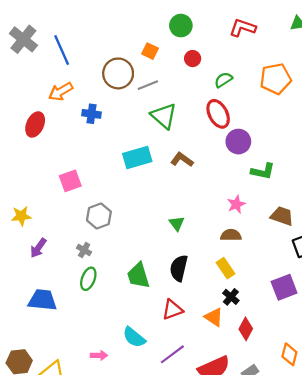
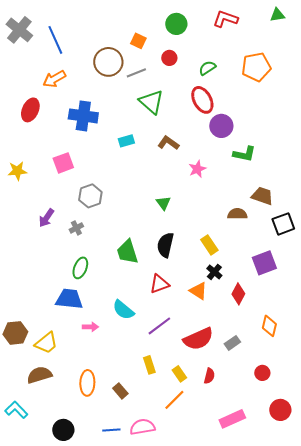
green circle: (181, 26) -> (176, 24), moved
red circle: (193, 59) -> (169, 58), moved
blue cross: (92, 114) -> (83, 116), moved, size x1.6
cyan rectangle: (137, 157) -> (126, 141), size x0.6
pink star: (236, 204) -> (197, 169), moved
yellow star: (21, 216) -> (17, 171), moved
brown semicircle: (231, 235) -> (237, 214), moved
purple arrow: (38, 248) -> (46, 218), moved
gray cross: (84, 250) -> (76, 228), turned 32
green ellipse: (88, 279) -> (80, 268), moved
blue trapezoid: (43, 300) -> (69, 299), moved
red diamond: (246, 329) -> (238, 294), moved

